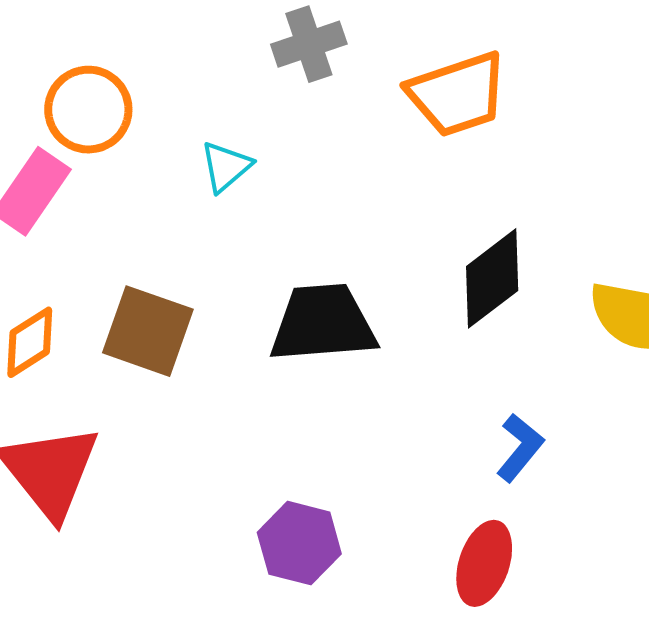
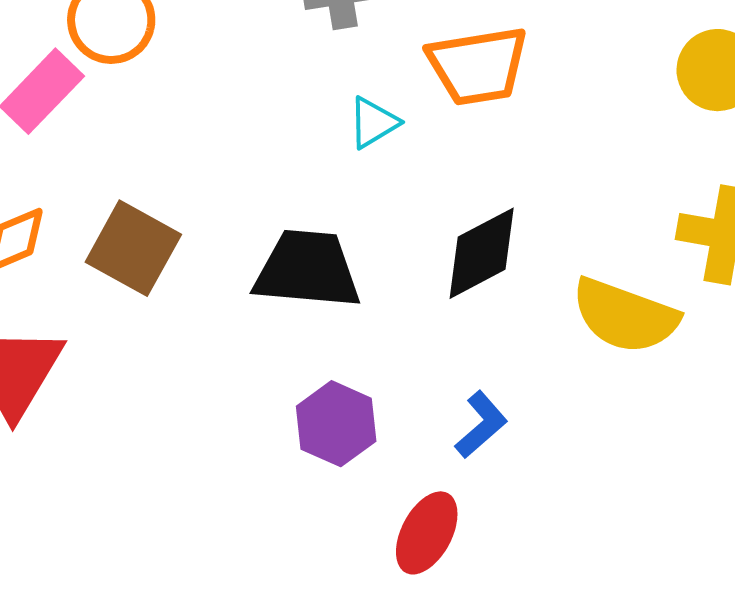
cyan triangle: (226, 167) -> (373, 123), moved
purple hexagon: (299, 543) -> (336, 424), moved

